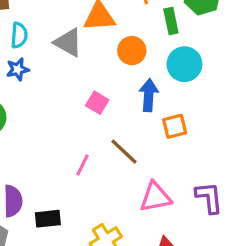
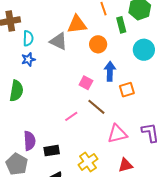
cyan circle: (184, 64) -> (144, 50), moved
pink square: (97, 103) -> (86, 83), moved
pink line: (82, 165) -> (71, 116), turned 32

